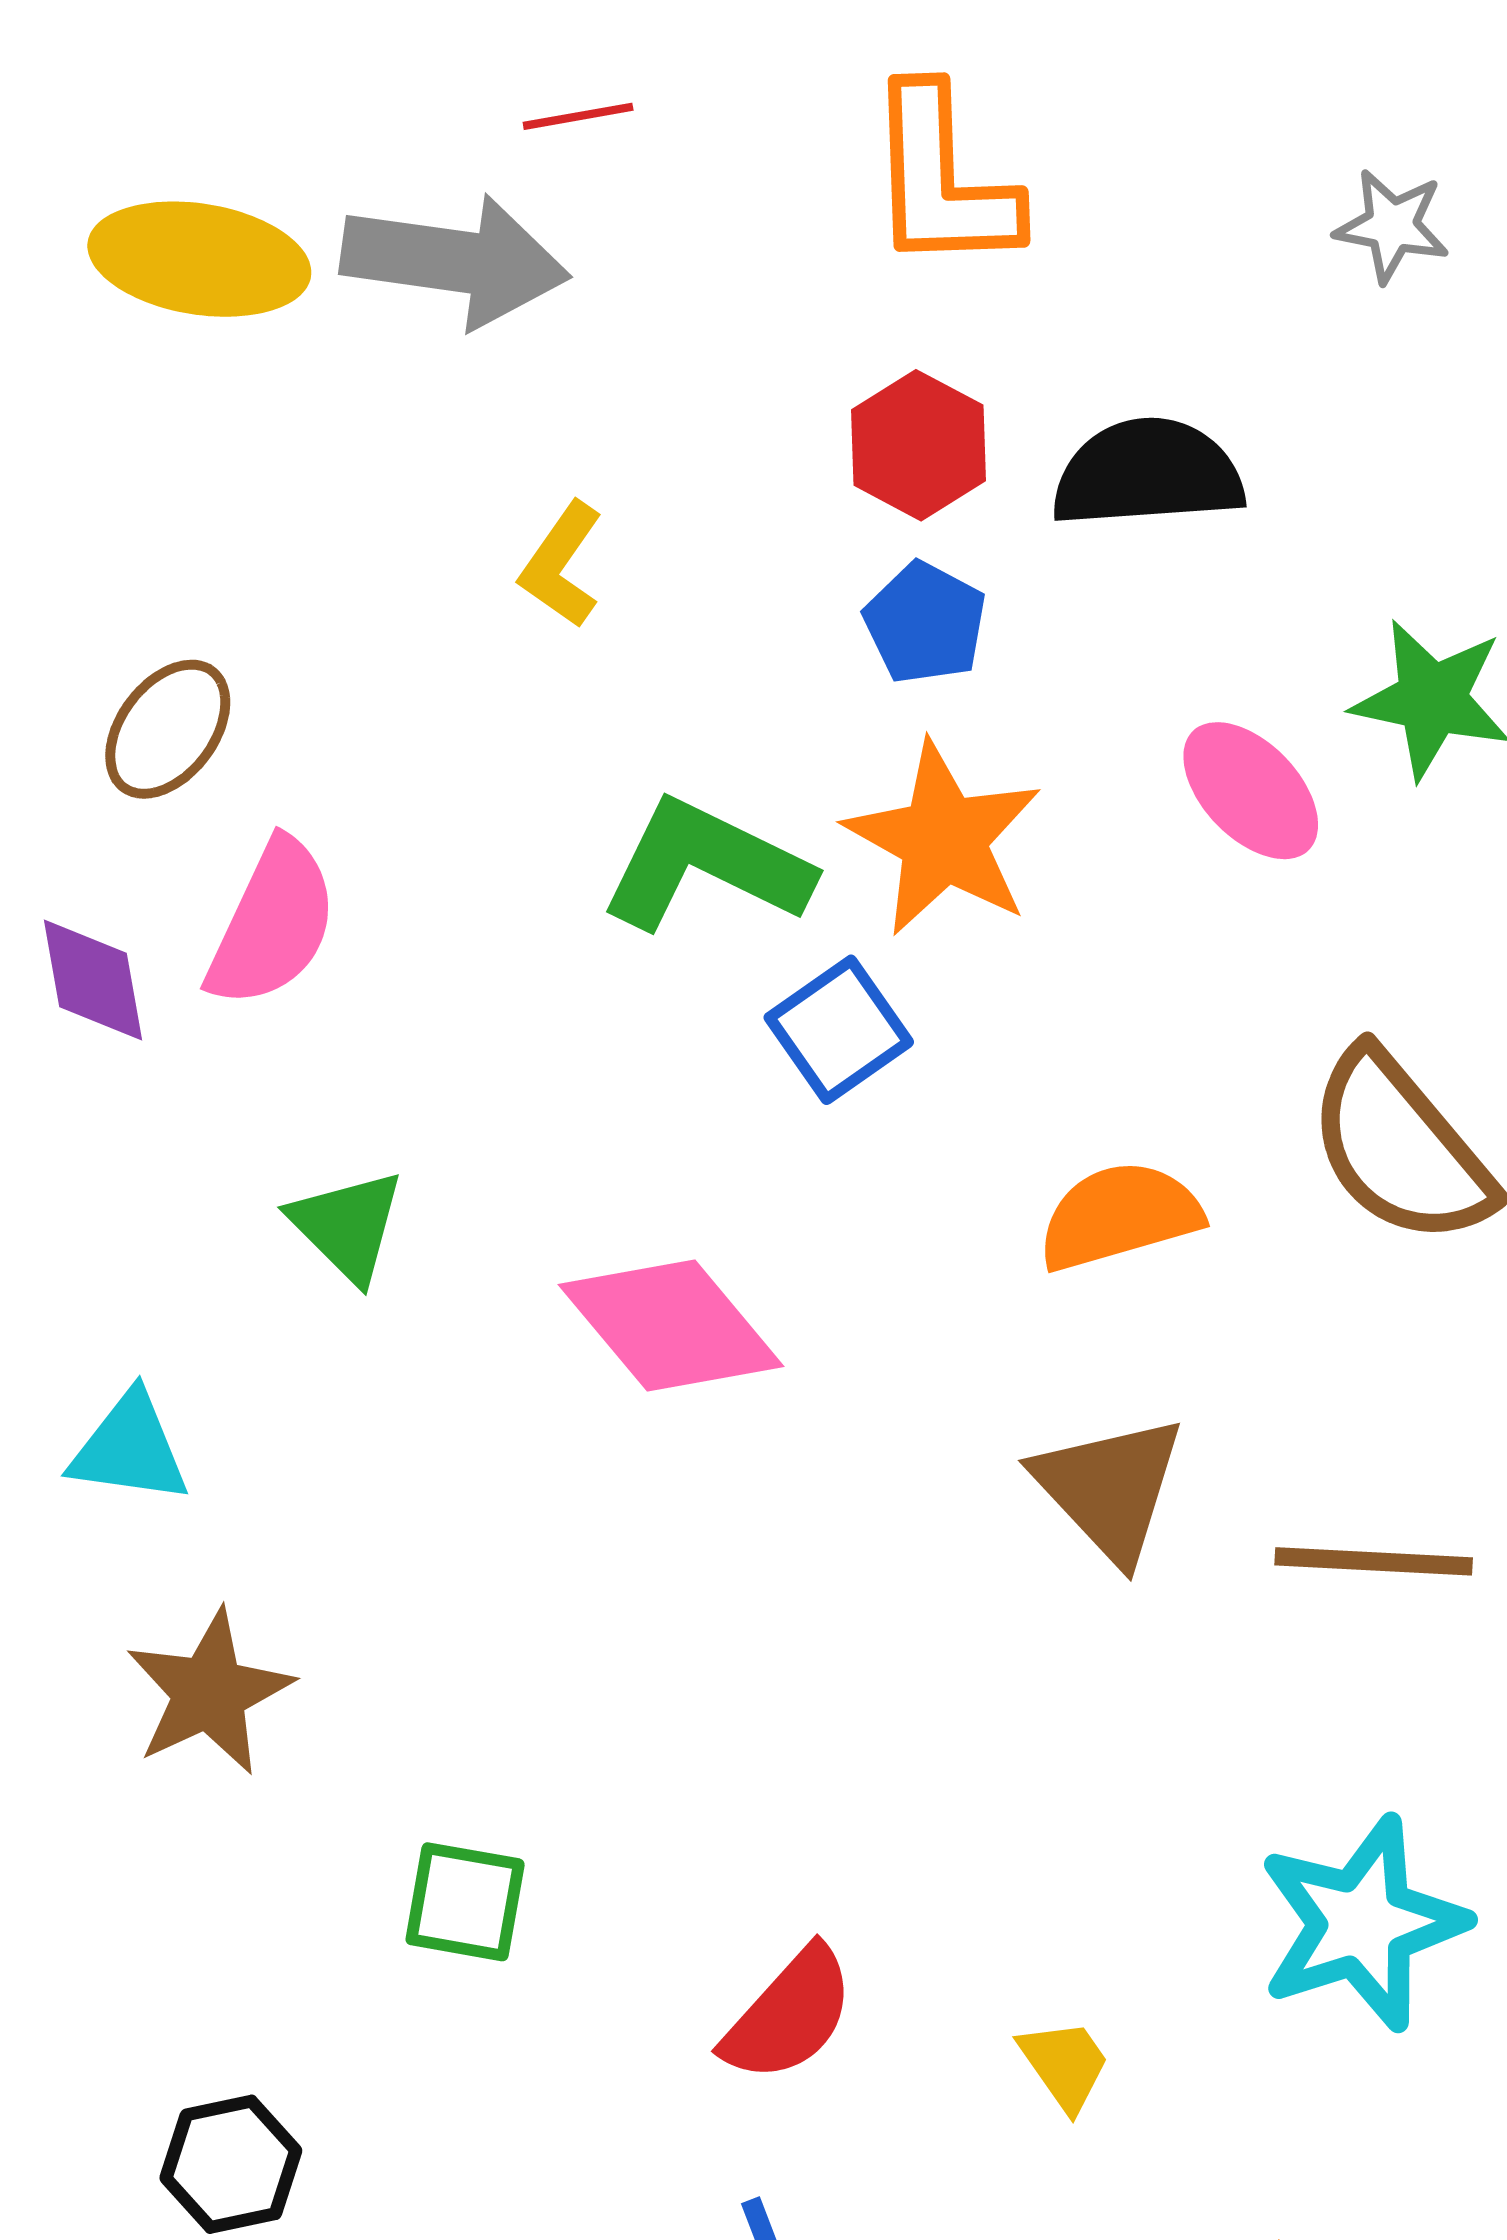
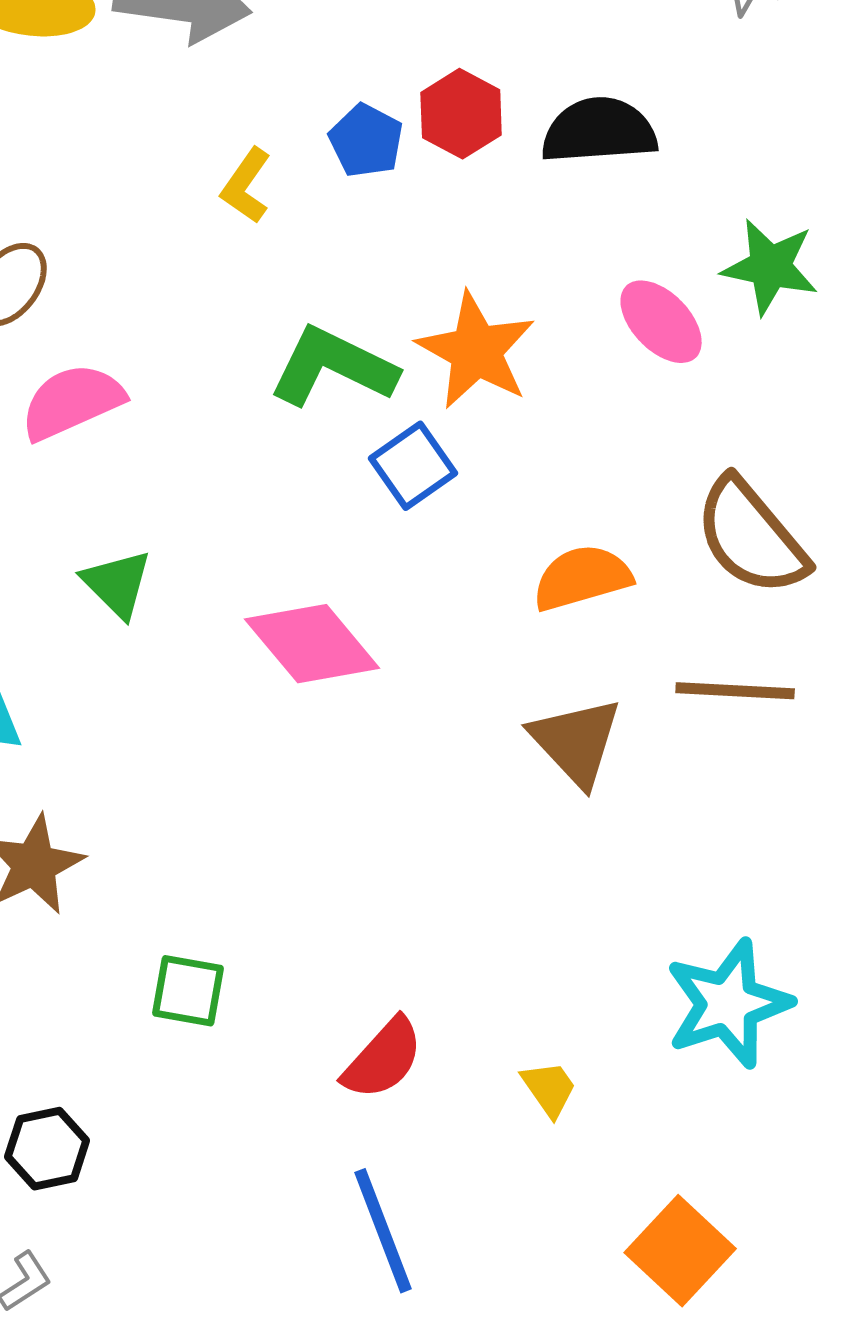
blue pentagon: (925, 623) -> (366, 141), moved
pink semicircle: (272, 924) -> (72, 402), turned -139
brown line: (1374, 1561) -> (735, 691), moved

